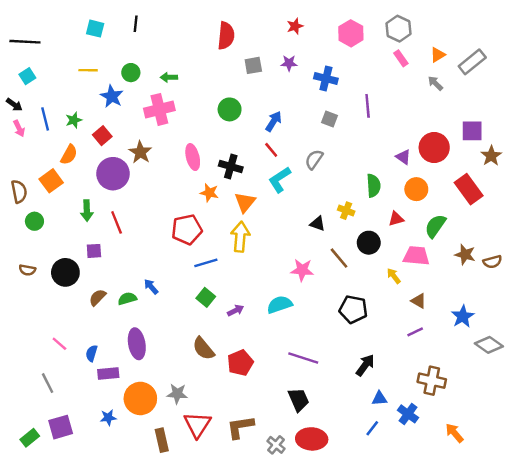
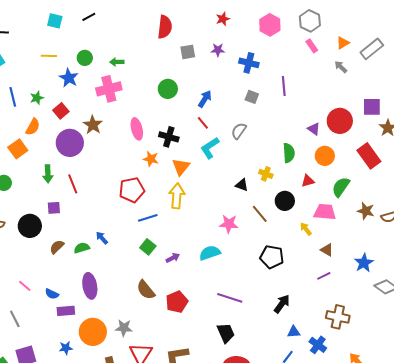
black line: (136, 24) -> (89, 17), turned 56
blue semicircle: (92, 353) -> (52, 294), turned -80

